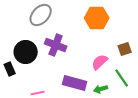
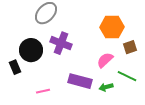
orange hexagon: (97, 18) -> (112, 27), moved
green line: (122, 78) -> (127, 76), turned -30

